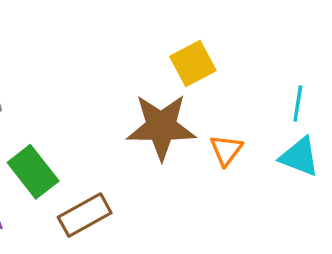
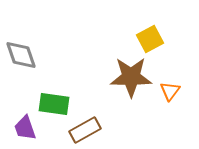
green rectangle: (33, 172) -> (54, 104), turned -44

